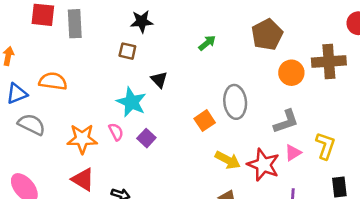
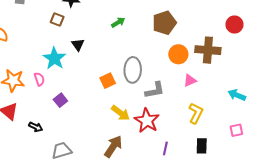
gray L-shape: (286, 122) -> (155, 90), moved
purple square: (146, 138) -> (60, 100), moved
pink triangle: (293, 153) -> (190, 80), moved

